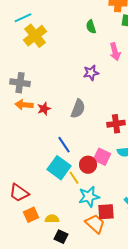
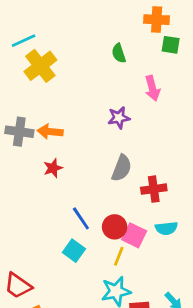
orange arrow: (24, 105) -> (50, 132), moved
gray semicircle: (78, 109) -> (122, 168), moved
red circle: (88, 165) -> (115, 227), moved
cyan square: (59, 168) -> (74, 251), size x0.7
yellow line: (74, 178) -> (119, 256), moved, turned 56

